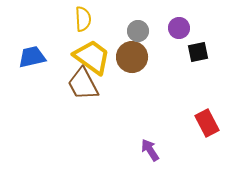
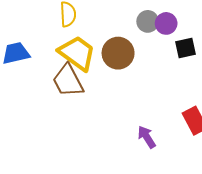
gray circle: (138, 31) -> (148, 21), moved
purple arrow: (150, 150) -> (147, 137), moved

